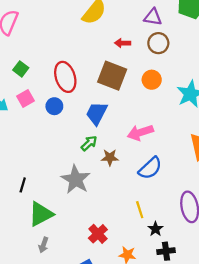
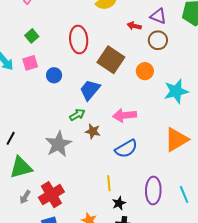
red arrow: (123, 43) -> (134, 26), moved
red ellipse: (65, 77) -> (79, 40), moved
red cross: (98, 234) -> (51, 195), moved, size x1.4
gray arrow: (43, 245) -> (25, 197), moved

